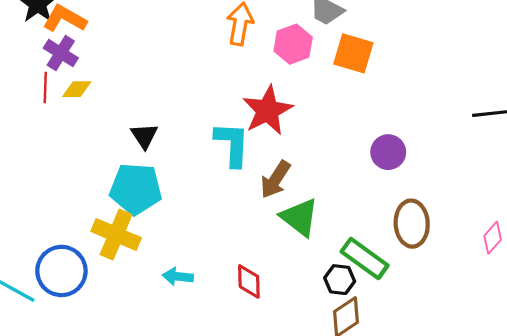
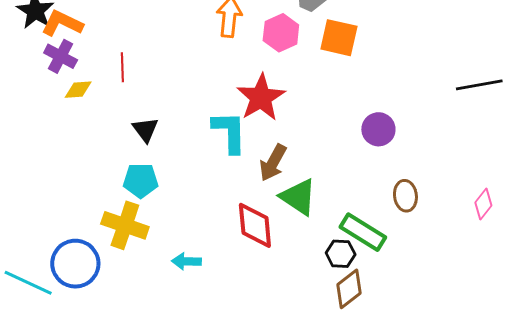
red line: (45, 88) -> (122, 67), moved
cyan pentagon: (136, 189) -> (141, 181), size x0.7
brown ellipse: (412, 224) -> (405, 196), size x0.7
red diamond: (249, 281) -> (255, 225), moved, size x1.4

